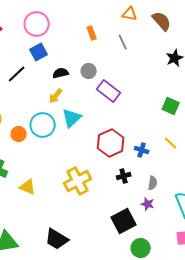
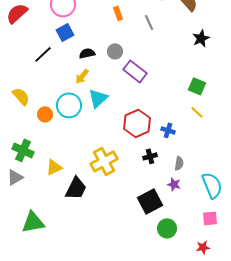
yellow line: (171, 143) -> (197, 112), moved
yellow triangle: (28, 187) -> (54, 167), turned -48
black trapezoid: (57, 239) -> (76, 188), moved, turned -95

